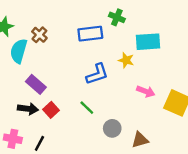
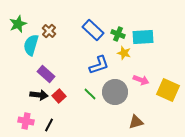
green cross: (117, 17) -> (118, 34), moved
blue rectangle: (90, 34) -> (93, 30), turned 50
gray circle: (112, 128) -> (115, 92), moved, size x1.6

